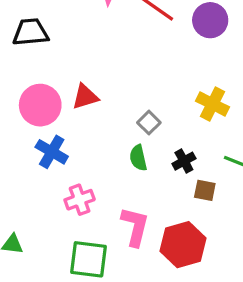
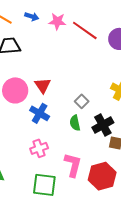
red triangle: (85, 97) -> (43, 85), turned -48
blue cross: (52, 152) -> (40, 113), moved
black cross: (184, 161) -> (103, 125), size x1.5

